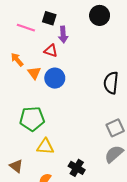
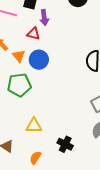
green pentagon: (32, 119) -> (19, 85), moved

